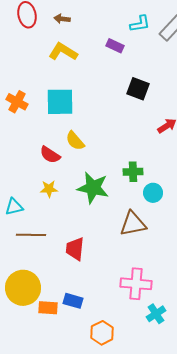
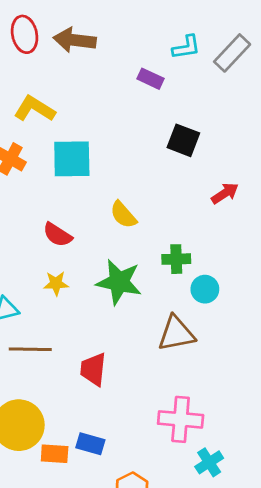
brown arrow: (62, 19) -> (75, 40), size x1.8
yellow L-shape: (63, 52) -> (35, 109), moved
yellow semicircle: (75, 141) -> (123, 215), moved

